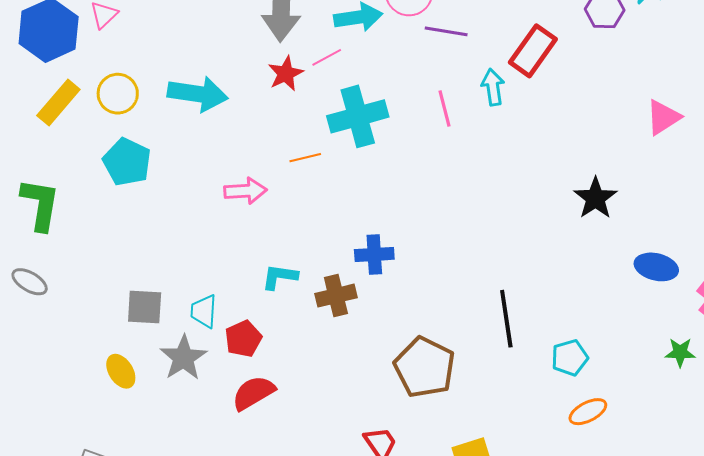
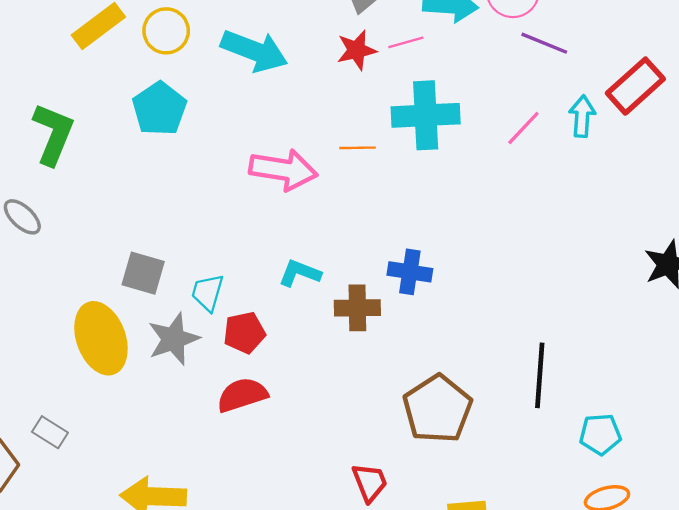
pink line: (445, 108) -> (523, 128), turned 45
pink arrow: (246, 191) -> (283, 170), size x1.4
yellow ellipse: (121, 371) -> (101, 338), size x1.8

